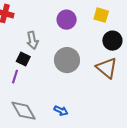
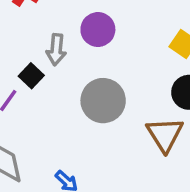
purple circle: (67, 20) -> (98, 30), moved

